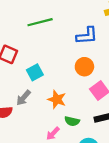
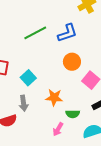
green line: (40, 22) -> (35, 33), moved
gray arrow: (23, 98) -> (24, 103), turned -35

